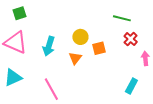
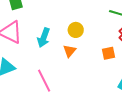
orange square: (99, 48) -> (108, 53), moved

